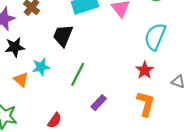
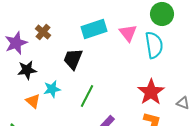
cyan semicircle: (155, 37) -> (154, 45), moved, turned 148
red star: (145, 70) -> (151, 92), size x1.5

